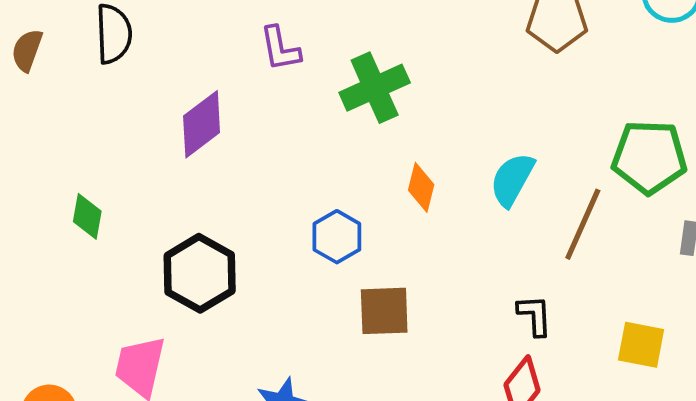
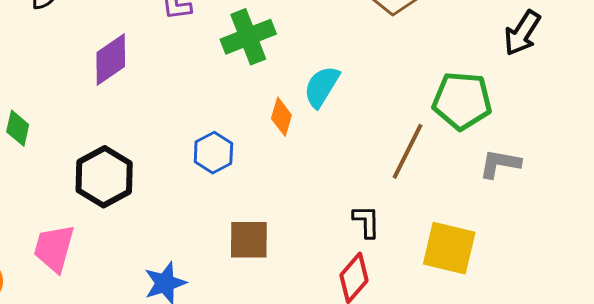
cyan semicircle: (512, 180) -> (322, 87), moved
brown square: (384, 311) -> (249, 240), moved
yellow square: (641, 345) -> (449, 248), size x1.4

